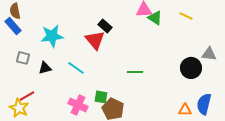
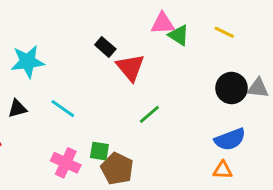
red triangle: (95, 40) -> (130, 67), moved
black circle: (191, 68) -> (232, 88), moved
green line: (135, 72) -> (149, 114), turned -42
blue semicircle: (204, 104) -> (230, 139), moved, turned -125

